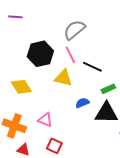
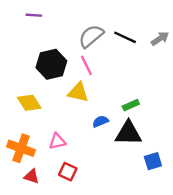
purple line: (15, 17) -> (34, 15), moved
black line: (92, 67) -> (125, 37), moved
pink triangle: (45, 120) -> (57, 141), turned -35

